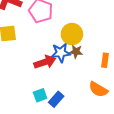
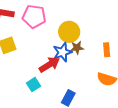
cyan square: (40, 95) -> (34, 85), moved

